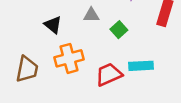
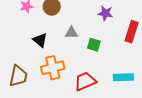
green square: (119, 30) -> (94, 45), turned -32
cyan rectangle: (141, 66) -> (123, 77), moved

